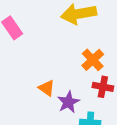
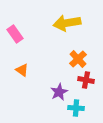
orange triangle: (47, 88) -> (22, 70), moved

